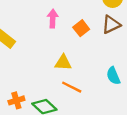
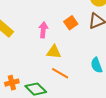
pink arrow: (53, 19) -> (43, 30), moved

